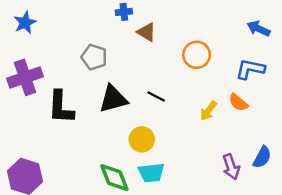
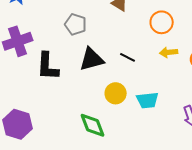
yellow arrow: (208, 111) -> (169, 52), moved, turned 48
cyan trapezoid: (151, 173) -> (148, 100), moved

